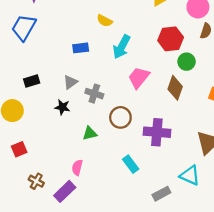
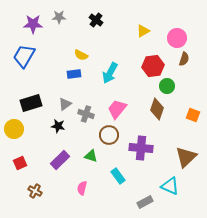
yellow semicircle: (105, 21) -> (81, 55), moved
pink trapezoid: (139, 78) -> (117, 109), moved
black rectangle: (32, 81) -> (31, 103), size x1.5
green triangle: (90, 133) -> (91, 156), moved, turned 32
pink semicircle: (77, 168) -> (82, 188), moved
purple rectangle: (65, 191) -> (60, 160), moved

